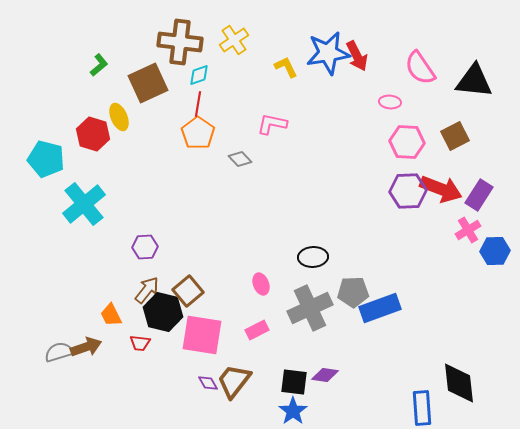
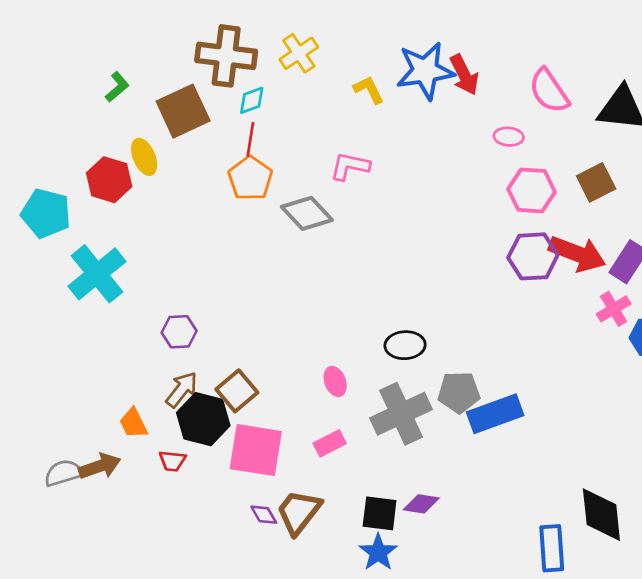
gray diamond: (240, 159) -> (307, 213), size x1.6

